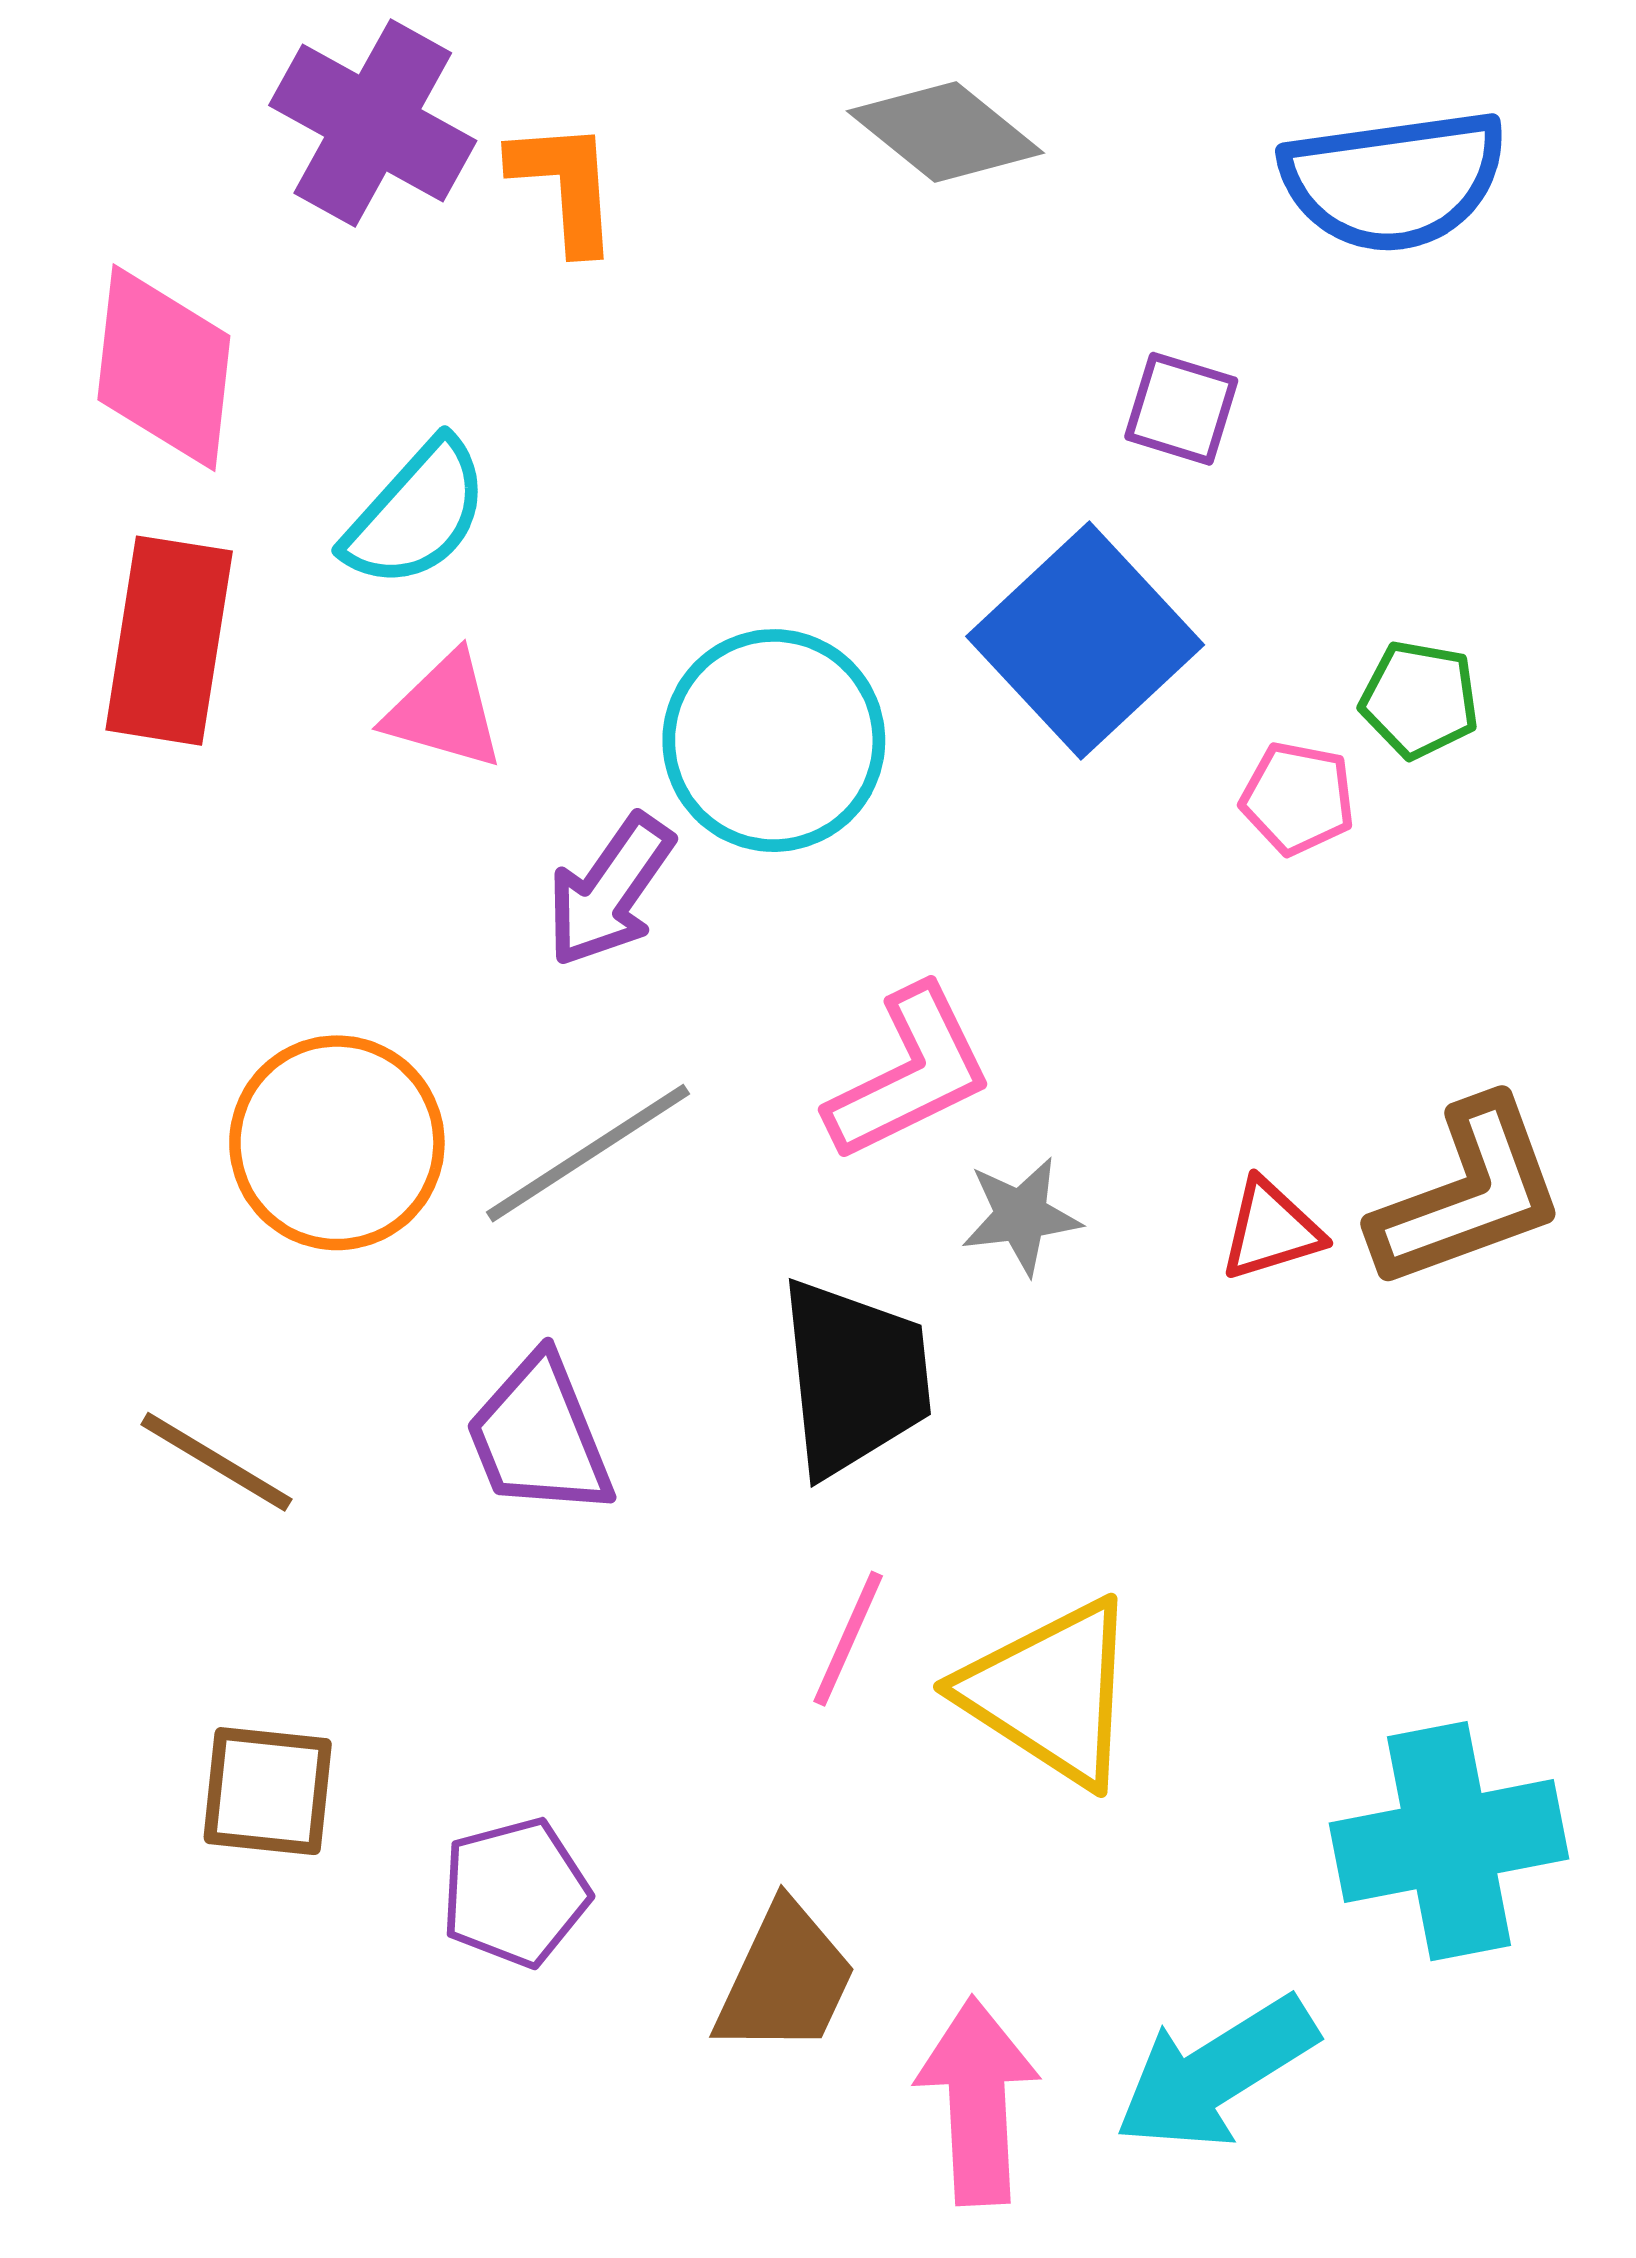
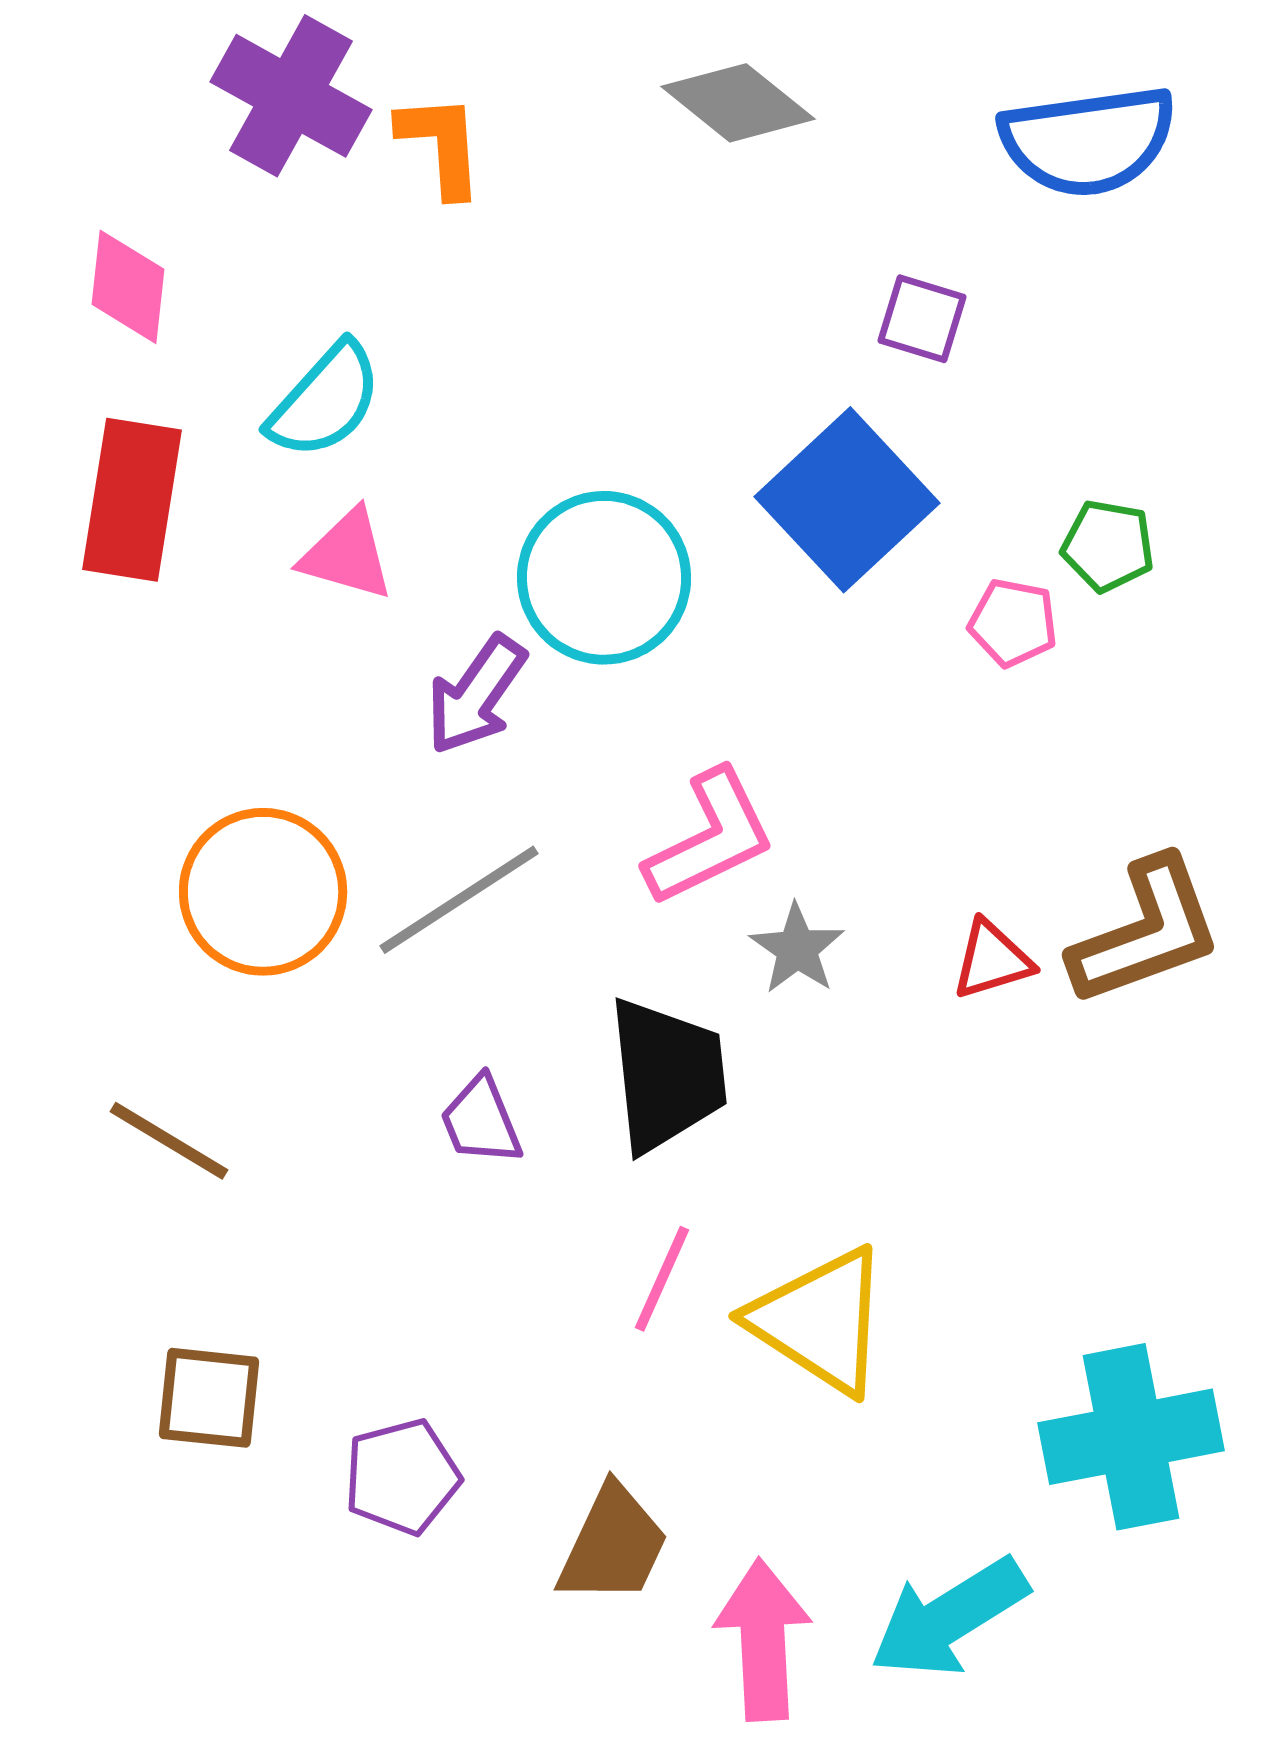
pink diamond: (164, 368) -> (128, 287), size x0.7
gray star: (1021, 1216) -> (797, 949), turned -30
purple trapezoid: (539, 1436) -> (481, 1121), moved, size x0.7

